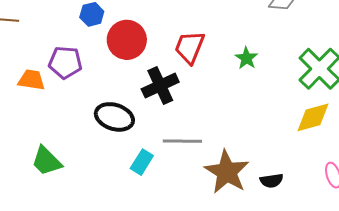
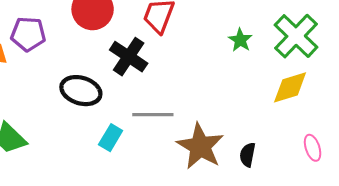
green star: (246, 58) -> (240, 40), moved
black cross: (160, 85) -> (129, 57), turned -30
black semicircle: (272, 181) -> (248, 155), turned 110

